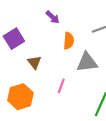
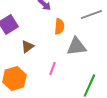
brown triangle: (34, 62) -> (27, 46), turned 32

